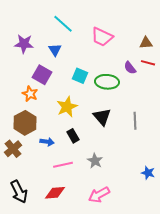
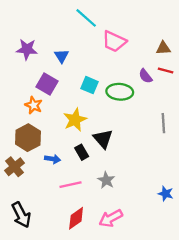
cyan line: (63, 24) -> (86, 18), moved
black triangle: (102, 117) -> (103, 139), moved
gray line: (135, 121) -> (163, 123), moved
red diamond: (55, 193) -> (76, 218), moved, turned -30

